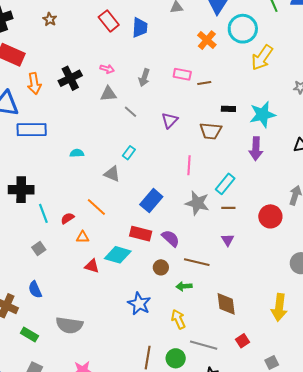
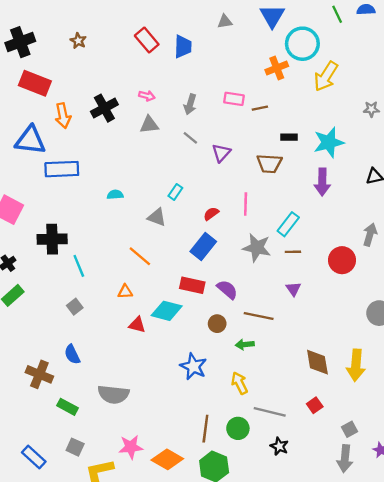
orange cross: (207, 40) -> (277, 68), moved, turned 30
gray line: (131, 112) -> (190, 138), moved
red semicircle: (67, 218) -> (211, 214), moved
brown diamond: (226, 304) -> (317, 362), moved

